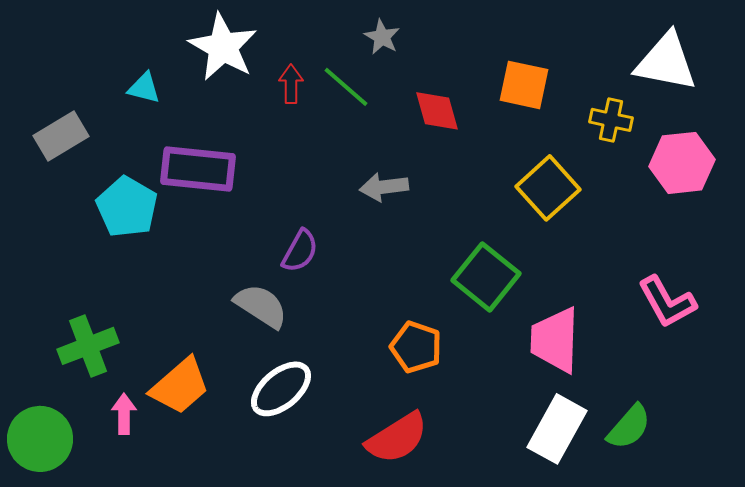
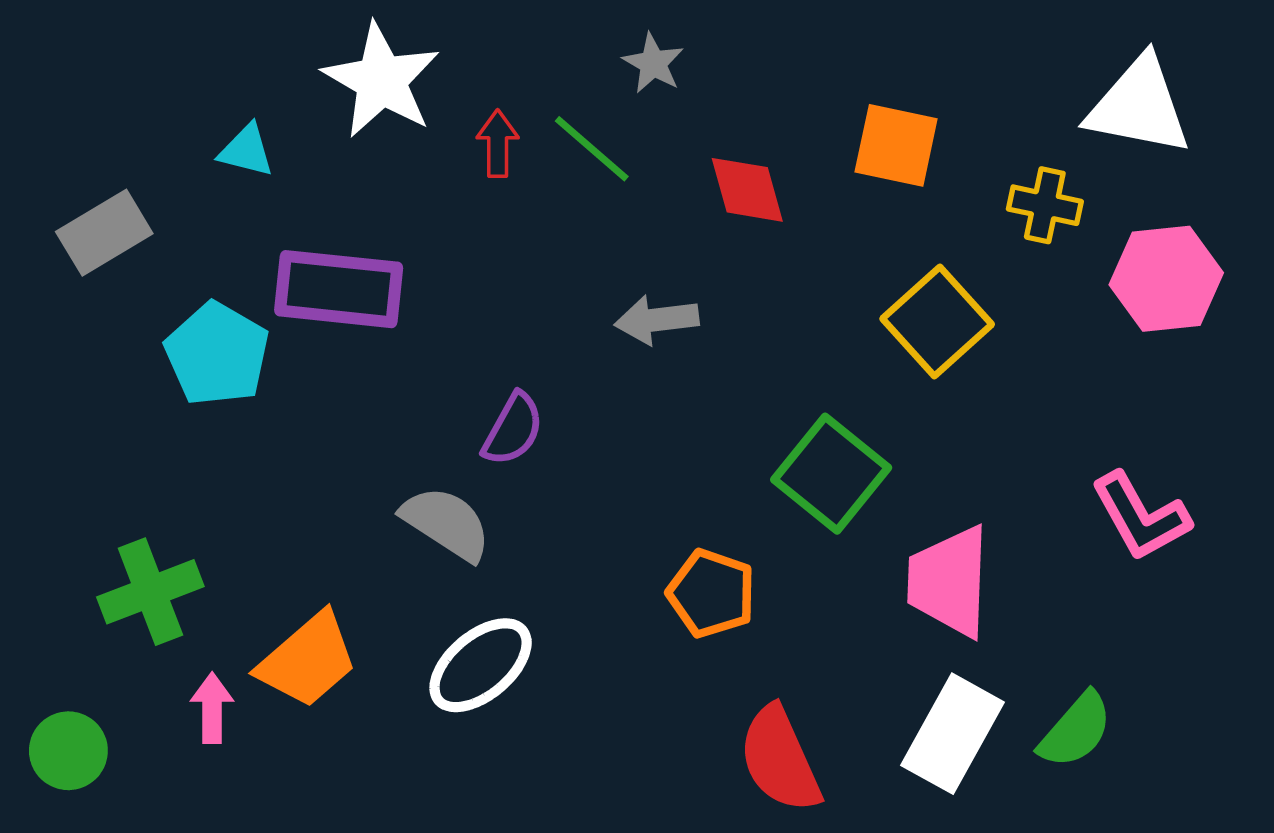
red semicircle: (397, 438) -> (780, 759), moved, turned 98
green circle: (40, 439) -> (68, 751), size x0.7

